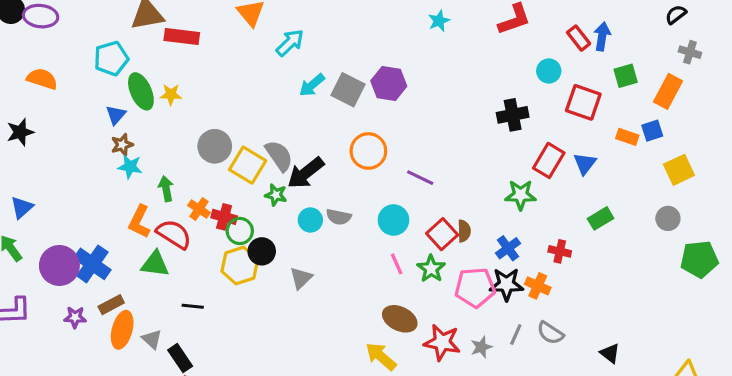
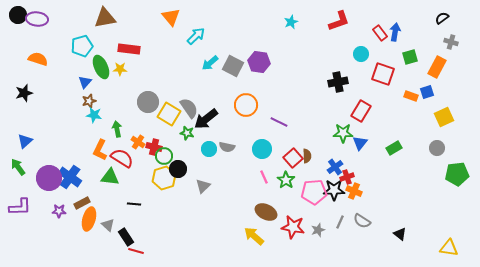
red rectangle: (182, 36) -> (129, 49), moved
blue triangle: (585, 164) -> (360, 143), moved
red cross: (560, 251) -> (347, 177), moved, turned -32

